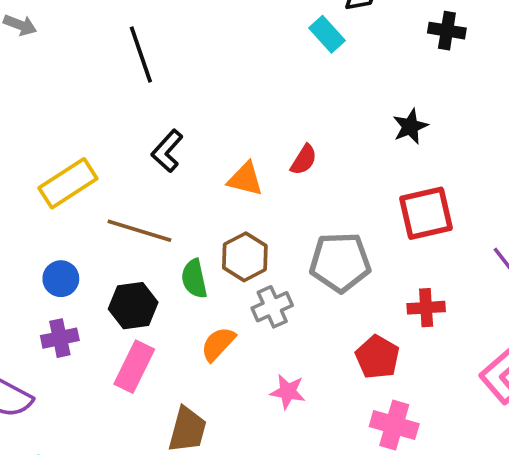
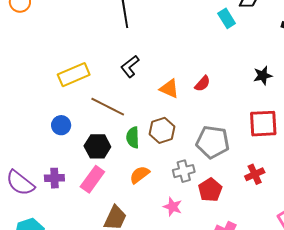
gray cross: (272, 307) -> (184, 171), moved
red cross: (426, 308) -> (255, 174), turned -30
purple cross: (60, 338) -> (54, 178), moved
red pentagon: (377, 357) -> (210, 190), moved

